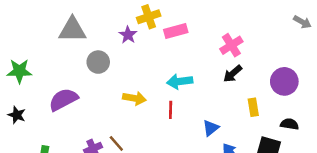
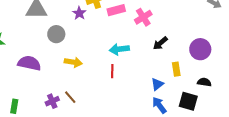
pink cross: (231, 45) -> (143, 17), moved
yellow arrow: (134, 98) -> (73, 62), moved
purple semicircle: (63, 100) -> (29, 63), turned 40
blue triangle: (211, 128) -> (157, 84), moved

